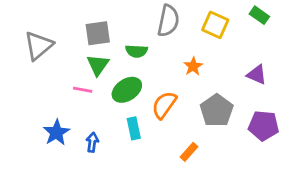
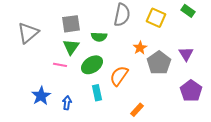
purple triangle: (257, 75) -> (186, 54), turned 35
gray pentagon: (217, 110) -> (159, 63), moved
purple pentagon: (264, 126) -> (191, 91), turned 30

